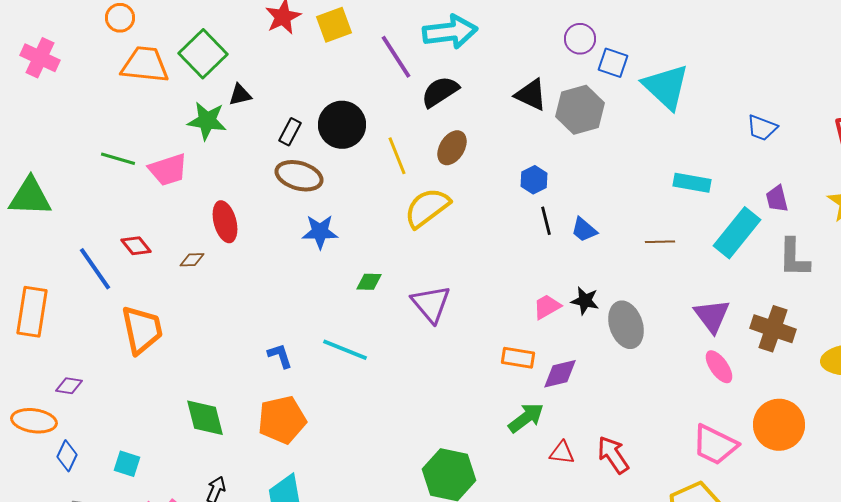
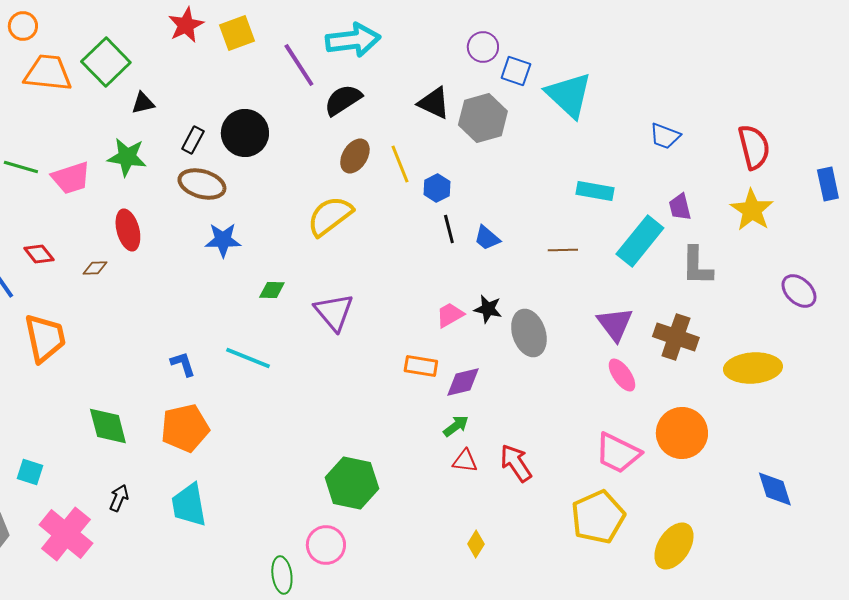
green star: (207, 121) -> (127, 157), moved
yellow line: (397, 156) -> (400, 164), moved
green arrow: (526, 418) -> (456, 426), moved, size x0.7

